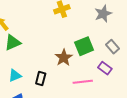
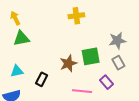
gray star: (103, 14) -> (117, 41), moved

